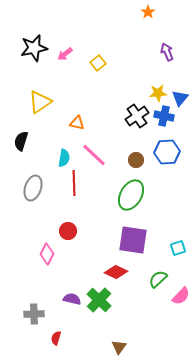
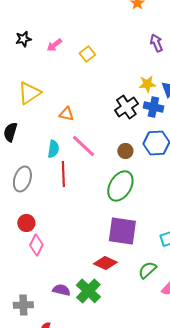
black star: (34, 48) -> (23, 39), size x0.6
red circle: (68, 231) -> (26, 223), moved

